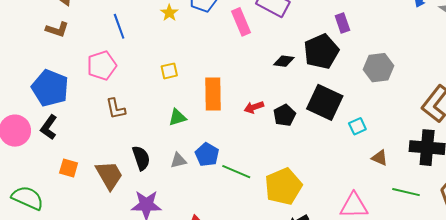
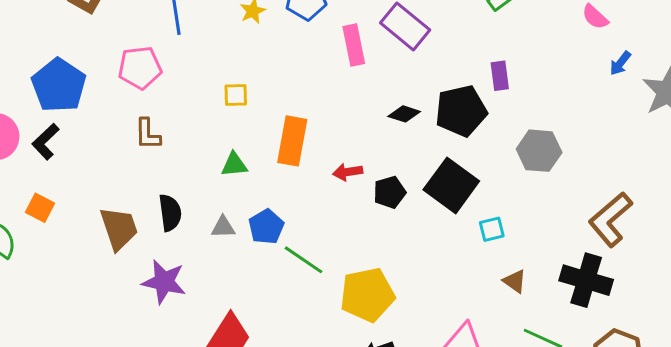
orange square: (69, 168) -> (40, 208), moved

